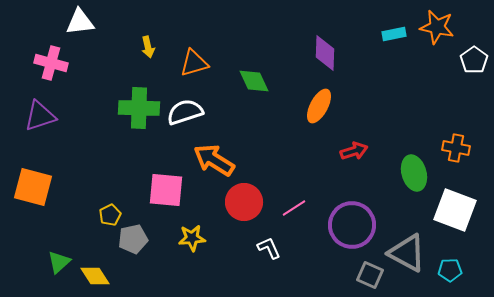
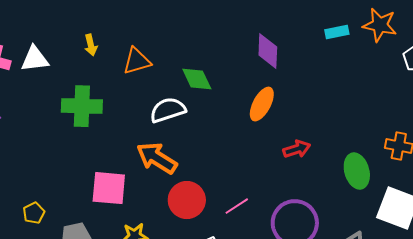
white triangle: (80, 22) -> (35, 59), moved
white semicircle: (185, 112) -> (168, 110), moved
yellow pentagon: (110, 215) -> (34, 213), moved

